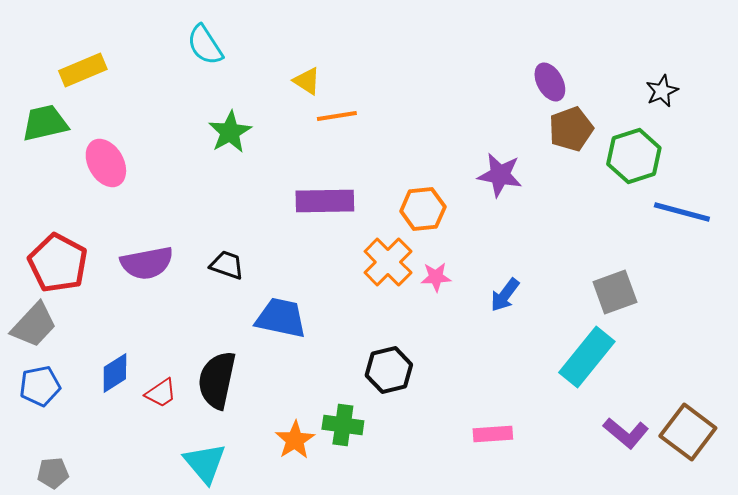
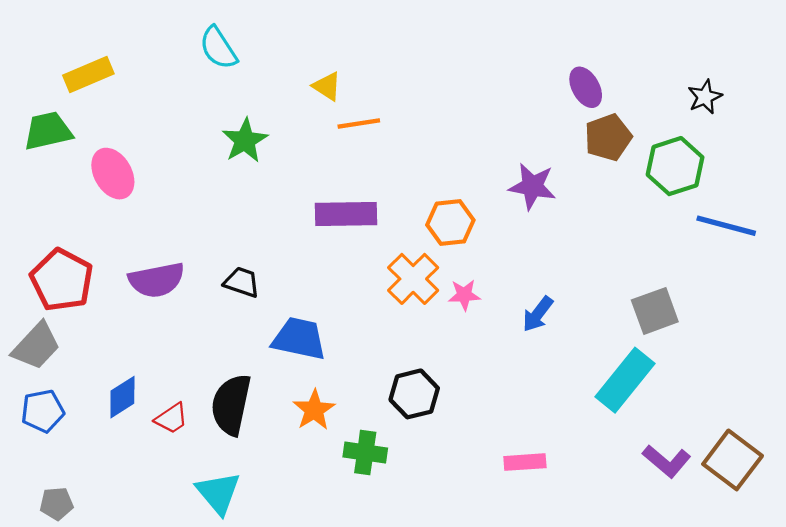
orange star: (295, 440) -> (314, 410), moved

